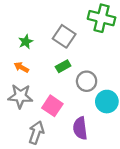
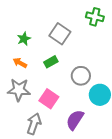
green cross: (102, 18) -> (95, 17), size x0.7
green rectangle: (63, 66) -> (51, 62), moved
purple semicircle: (80, 128) -> (75, 120), turned 40

